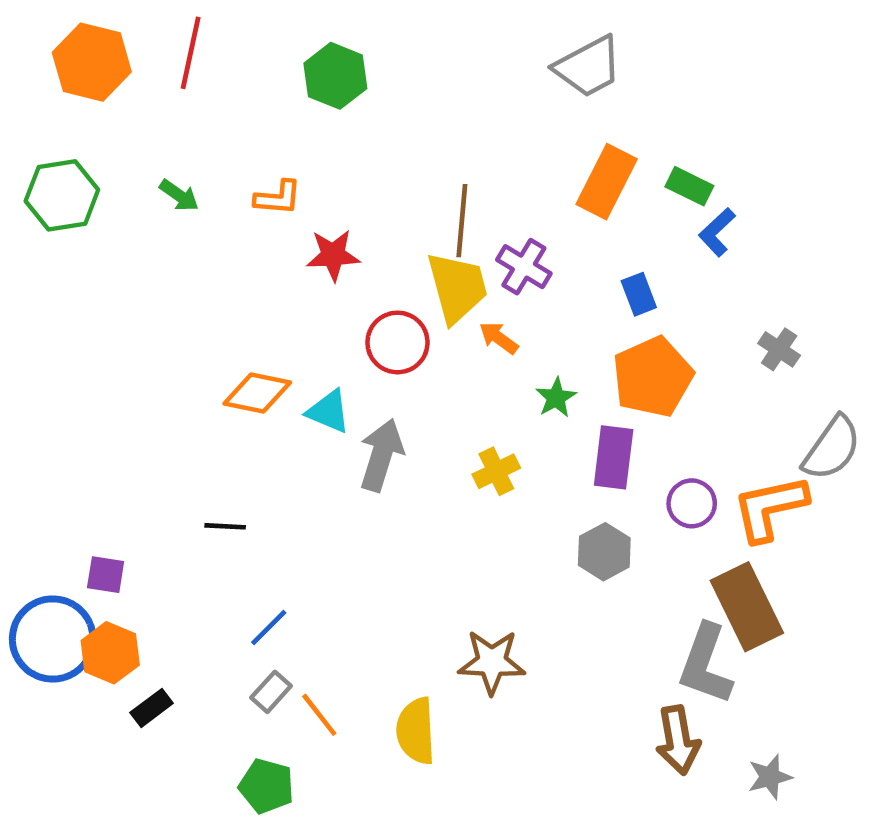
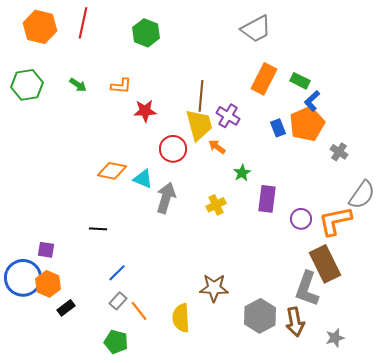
orange pentagon: (653, 377) -> (307, 124), moved
gray hexagon: (604, 552) -> (260, 316), moved, size x1.4

